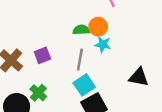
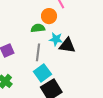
orange circle: (98, 27) -> (49, 16), moved
black triangle: (139, 77) -> (67, 45), moved

